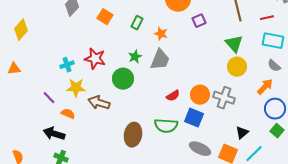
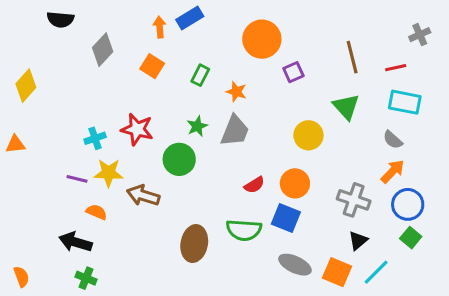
gray semicircle: (274, 66) -> (393, 140), moved
yellow circle: (237, 67) -> (308, 135), moved
purple line: (49, 98) -> (77, 179), moved, turned -32
gray cross: (224, 98) -> (354, 200), moved

